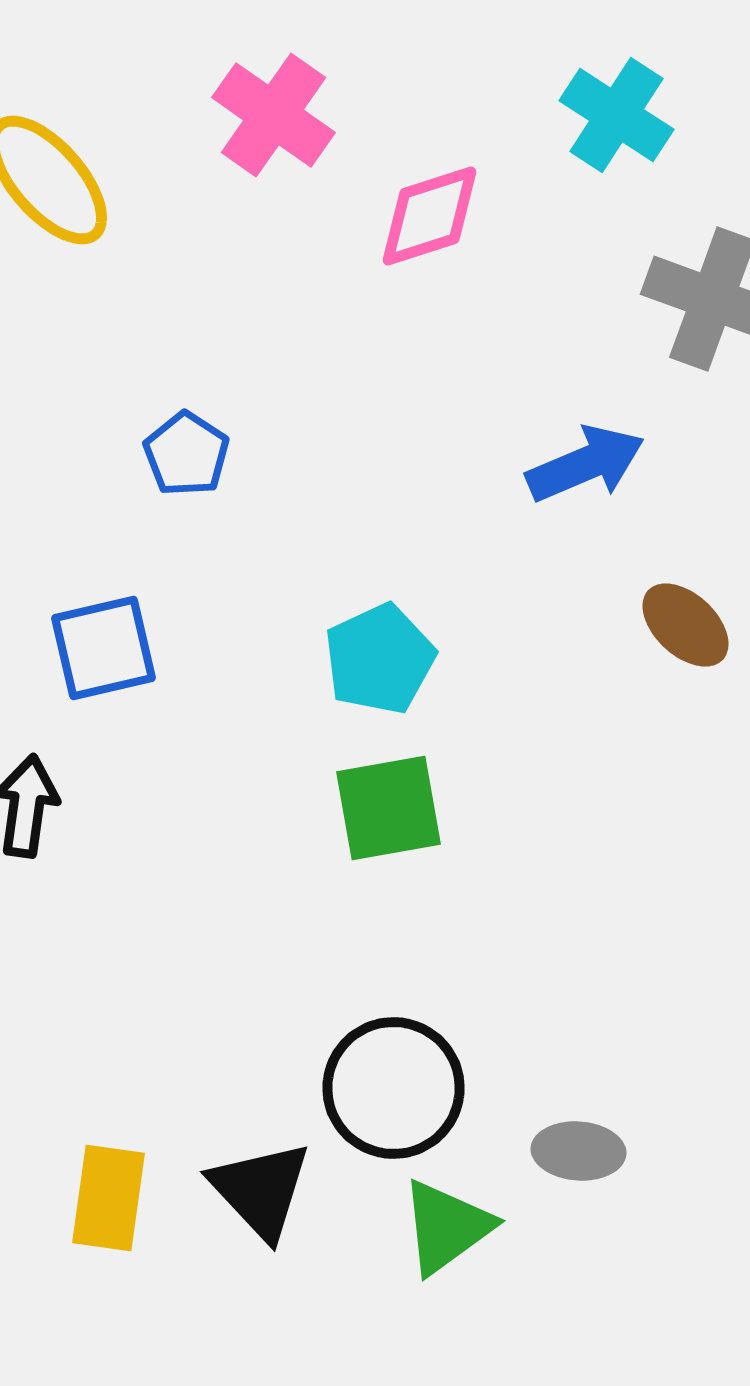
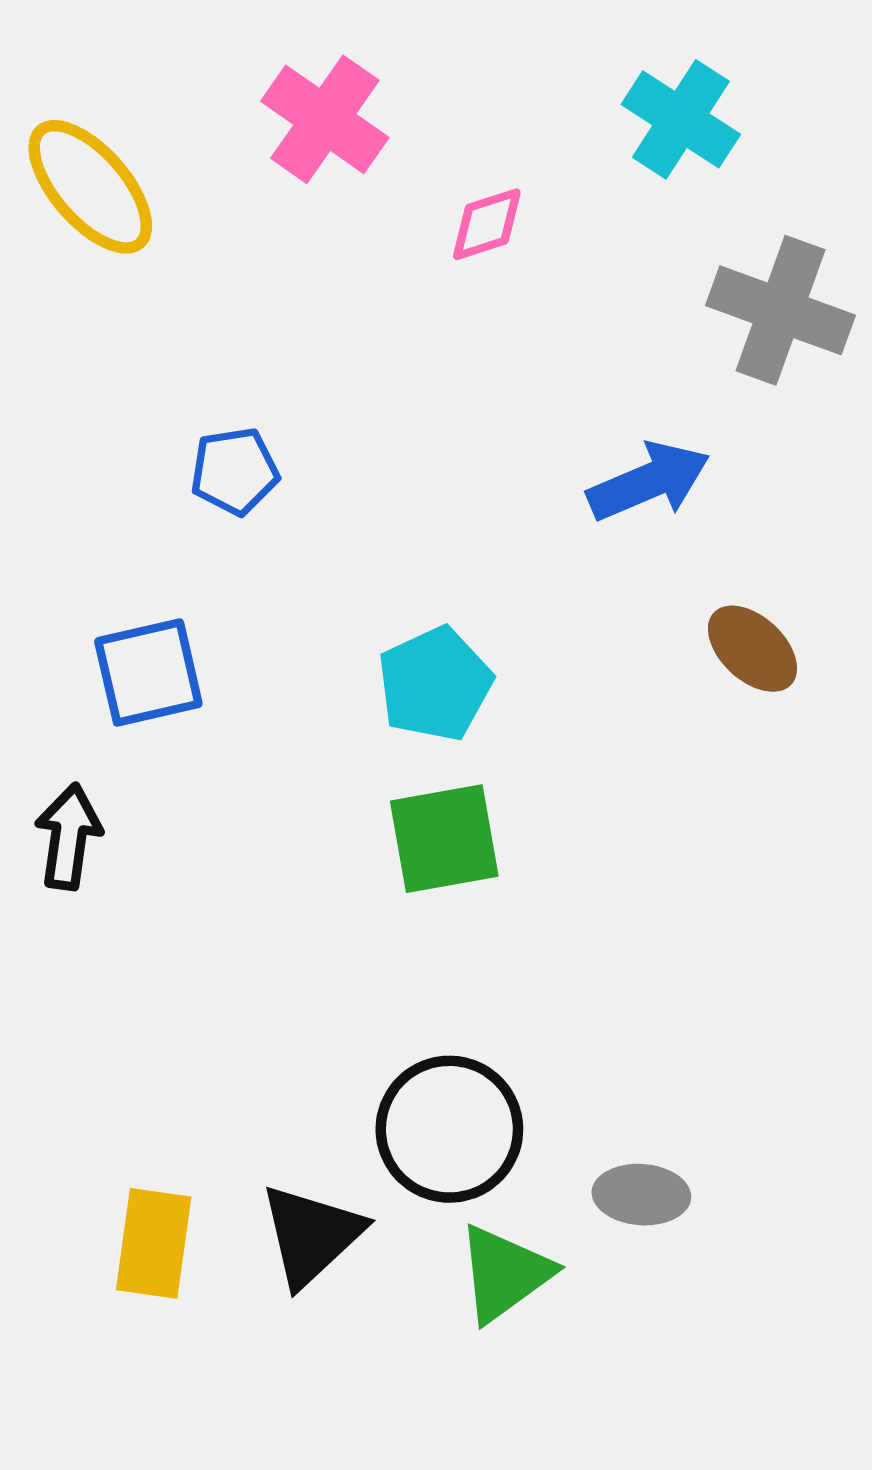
pink diamond: (430, 216) -> (487, 224), size x0.7
blue pentagon: (186, 454) -> (235, 471), turned 30
black triangle: (260, 1190) -> (311, 1235), turned 30

